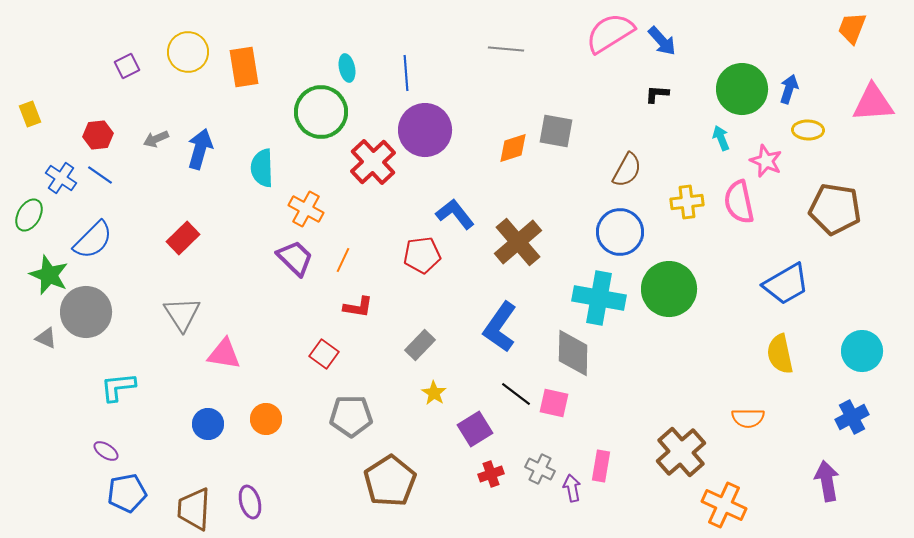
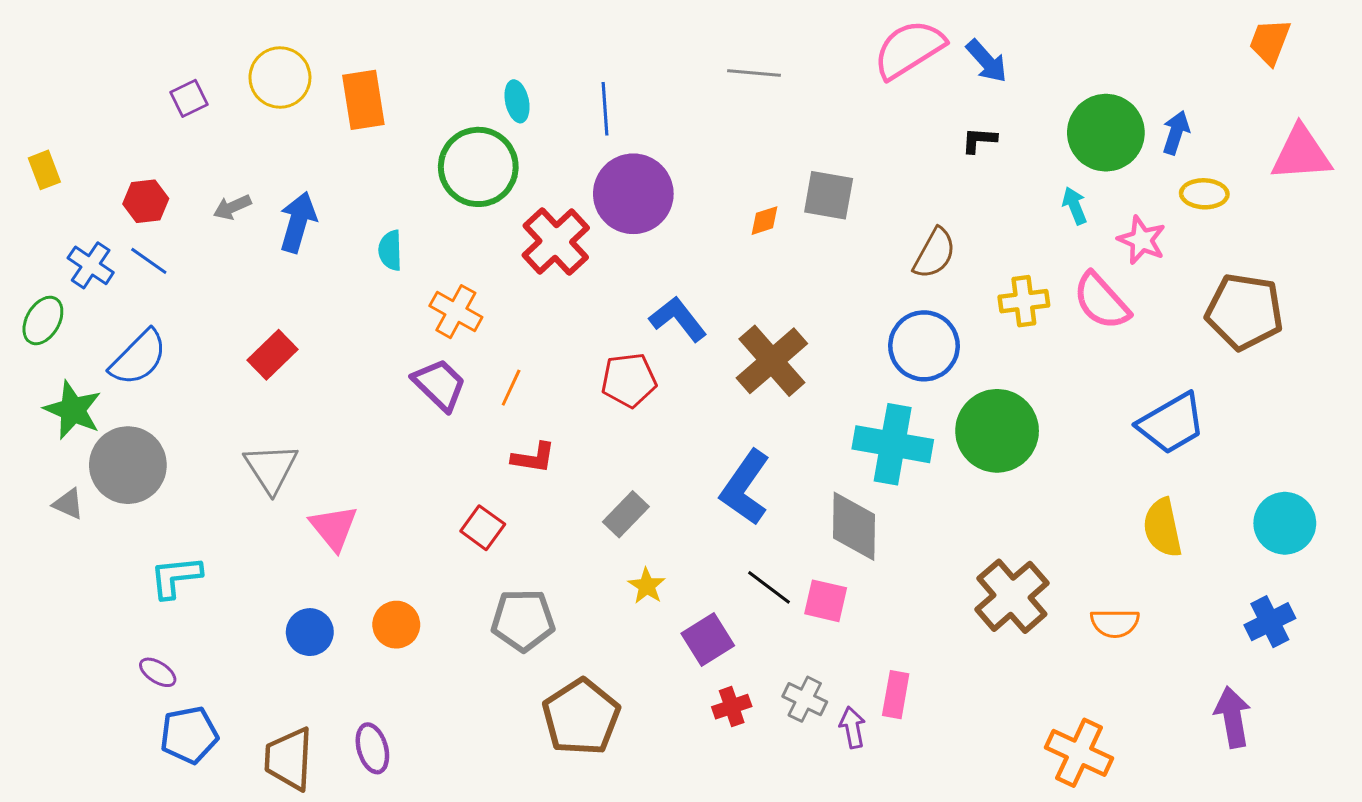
orange diamond: (513, 148) -> (764, 221), size x0.7
cyan semicircle: (262, 168) -> (390, 250), size x0.7
pink semicircle: (739, 202) -> (1101, 301), turned -30
pink triangle: (224, 354) -> (334, 528), turned 42
brown cross: (681, 452) -> (1012, 596), moved

